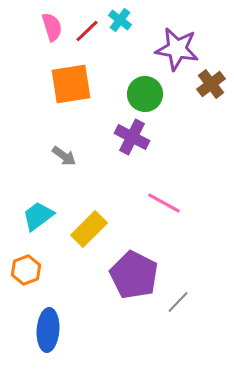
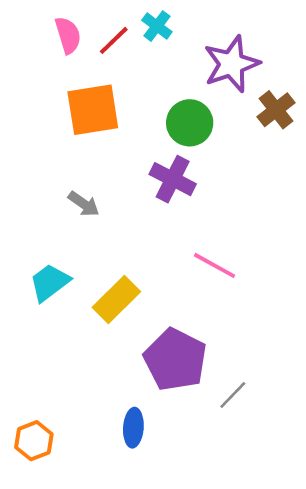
purple star: (177, 49) -> (231, 64), turned -30
orange hexagon: (26, 270) -> (34, 441), moved
blue ellipse: (48, 330) -> (133, 428), moved, size x0.7

